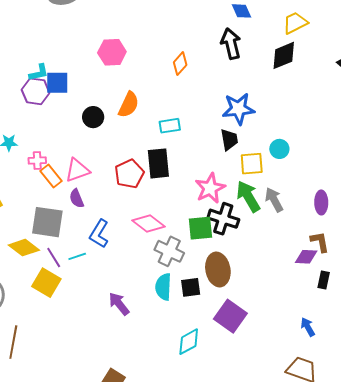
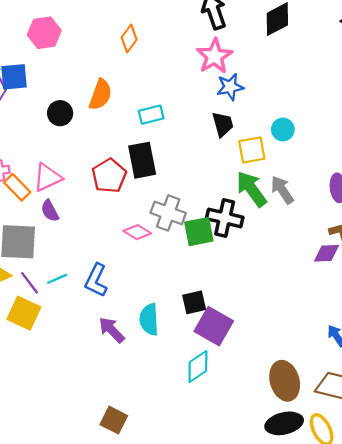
pink hexagon: (112, 52) -> (44, 33), moved
orange diamond: (180, 64) -> (129, 39), moved
blue star: (238, 109) -> (230, 87), size x0.7
pink star: (210, 188) -> (214, 56), moved
pink diamond: (148, 224) -> (137, 232), size x0.7
blue L-shape: (99, 234) -> (96, 280), moved
gray cross: (169, 251) -> (168, 213), moved
brown ellipse: (218, 270) -> (285, 381), moved
cyan semicircle: (163, 287) -> (149, 319), moved
purple square: (230, 316) -> (214, 326), moved

